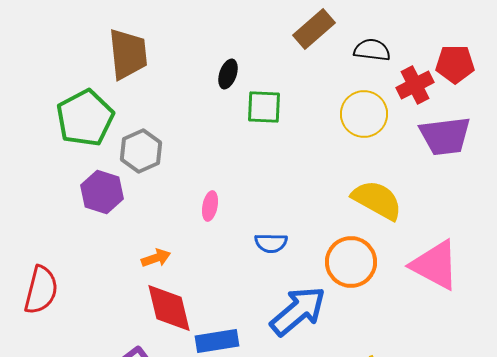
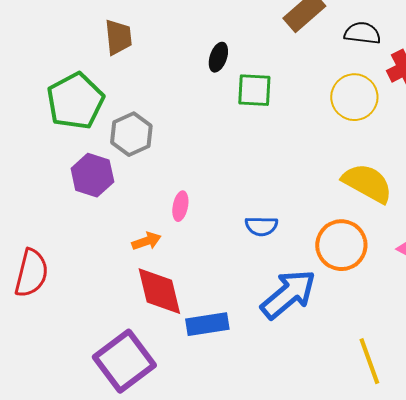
brown trapezoid: (128, 54) -> (118, 37), size x0.7
pink ellipse: (210, 206) -> (180, 206), moved

